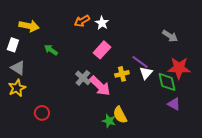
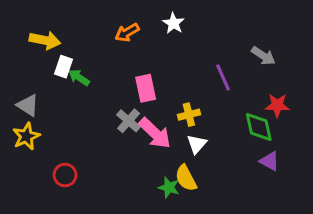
white star: (102, 23) -> (173, 23), moved
white rectangle: (13, 45) -> (64, 67), moved
pink rectangle: (102, 50) -> (146, 88), moved, turned -54
purple line: (140, 62) -> (223, 77), moved, turned 30
red star: (179, 68) -> (277, 105), size x0.7
white triangle: (146, 73) -> (197, 144), moved

